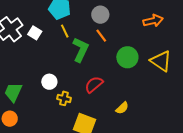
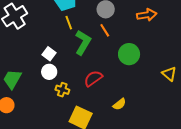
orange arrow: (153, 21) -> (147, 15), moved
white square: (35, 33) -> (49, 54), moved
yellow triangle: (161, 61) -> (169, 74), moved, size x0.7

